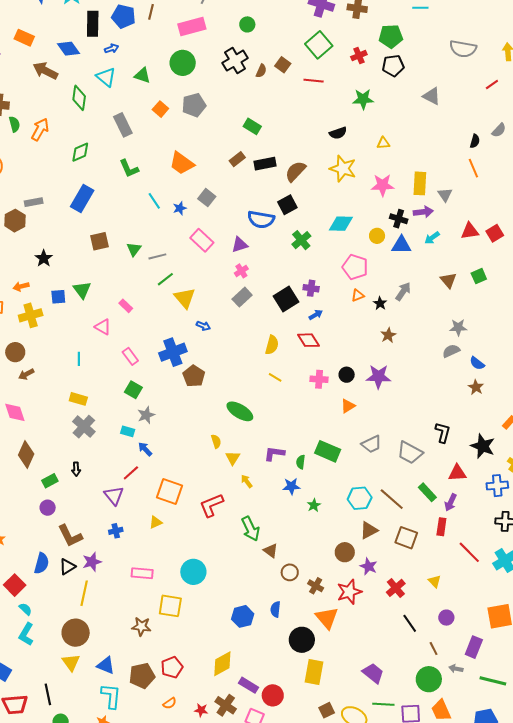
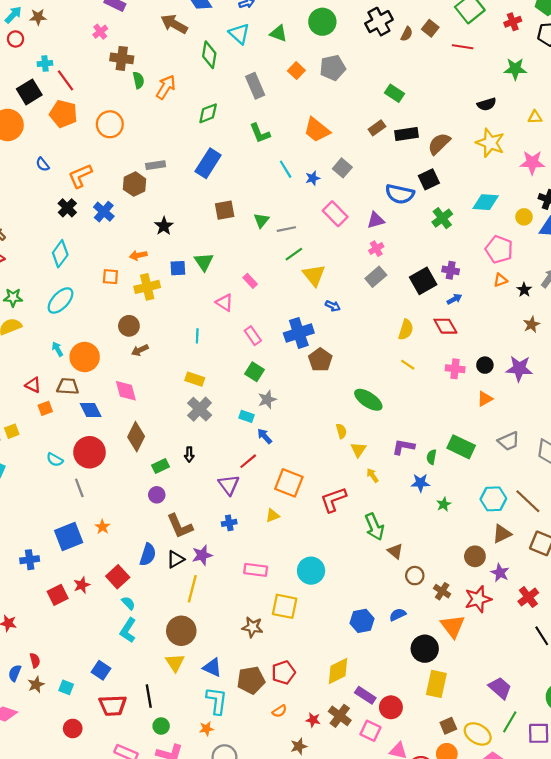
blue semicircle: (275, 609) -> (398, 615), turned 56
green line: (383, 704) -> (510, 722), turned -65

